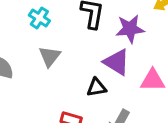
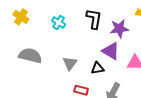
gray triangle: (50, 56) -> (70, 63), moved

